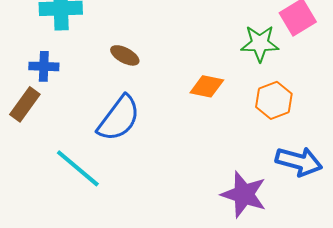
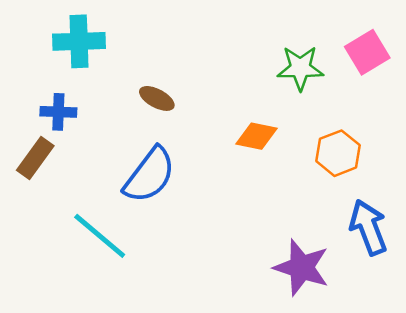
green star: (260, 43) -> (300, 68), moved
blue arrow: (299, 161) -> (368, 227), turned -126

